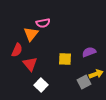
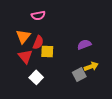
orange triangle: (31, 34) -> (23, 36), moved
red semicircle: (17, 50) -> (38, 42), moved
yellow square: (65, 59) -> (47, 51), moved

